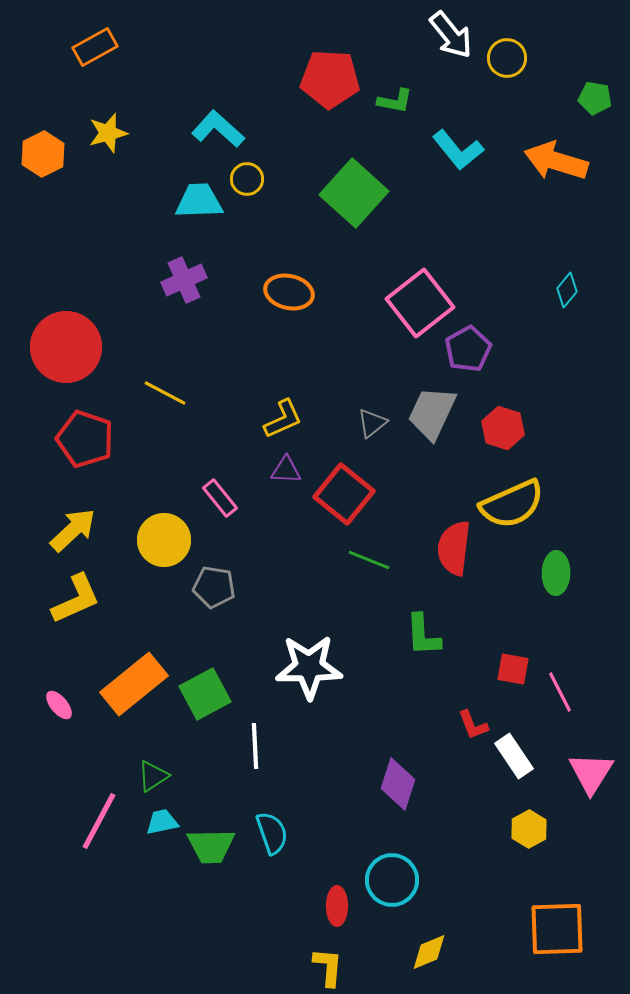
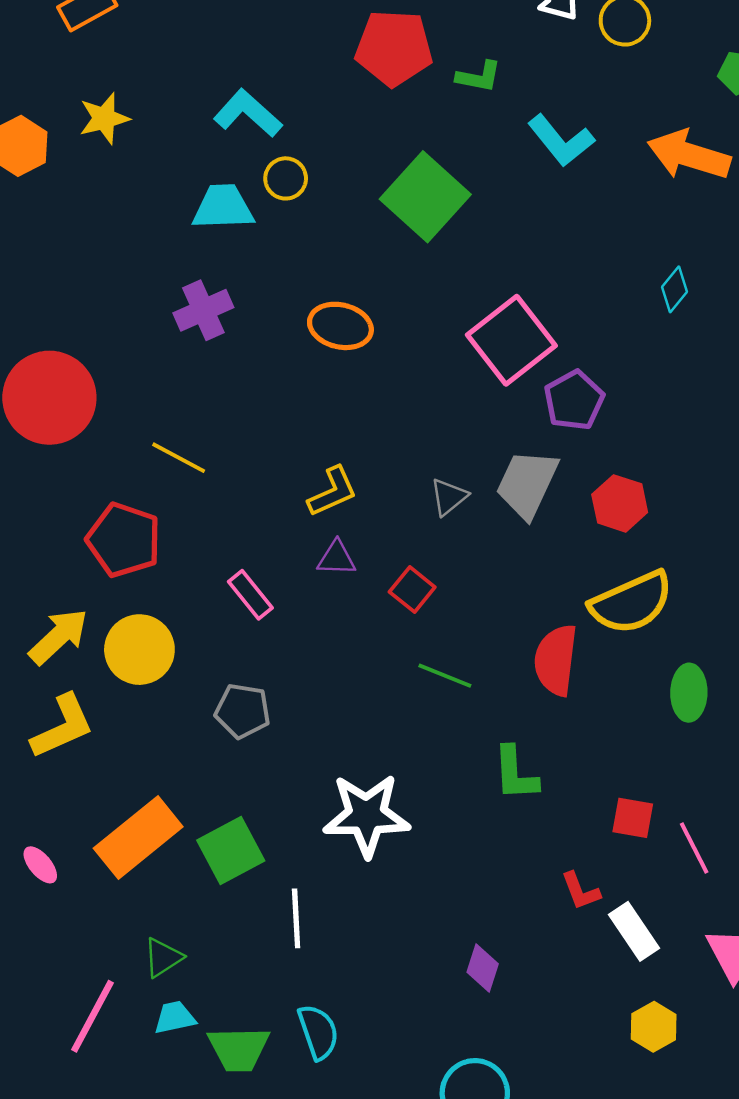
cyan diamond: (567, 290) -> (675, 289), moved
red pentagon: (85, 439) -> (124, 540), moved
red square: (344, 494) -> (412, 590), size x0.6
yellow circle: (164, 540) -> (139, 650), moved
purple diamond: (398, 784) -> (483, 968), size x0.7

